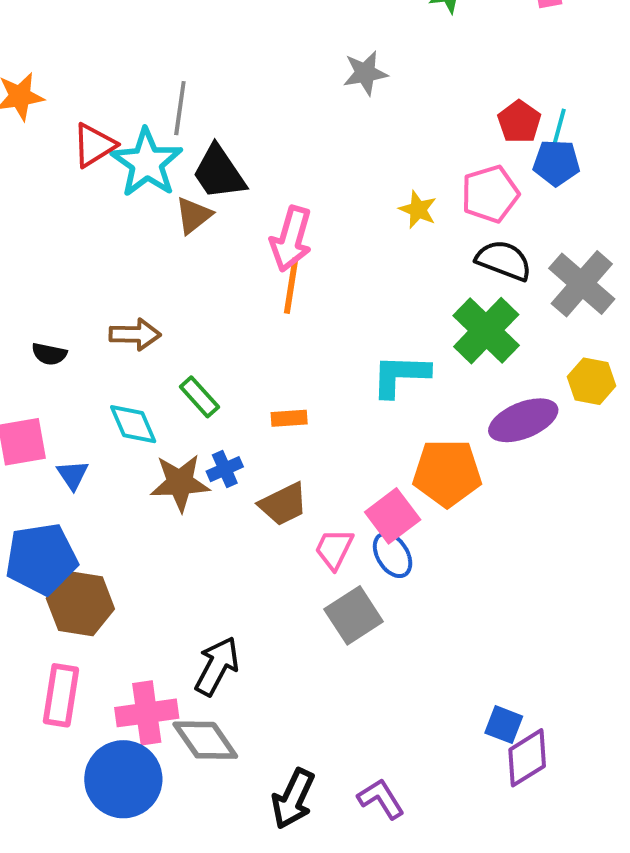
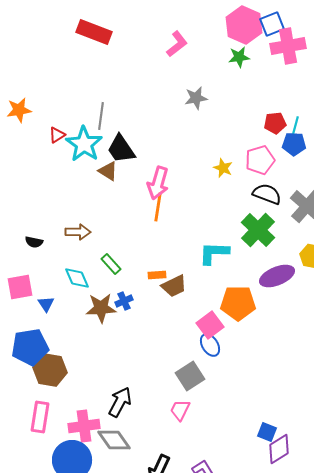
red pentagon: (519, 122) -> (275, 123), turned 30
red triangle: (94, 145) -> (57, 135), size x0.7
brown triangle: (194, 215) -> (108, 171), turned -50
brown trapezoid: (283, 504) -> (174, 286), moved
pink trapezoid: (334, 549) -> (180, 410), moved

